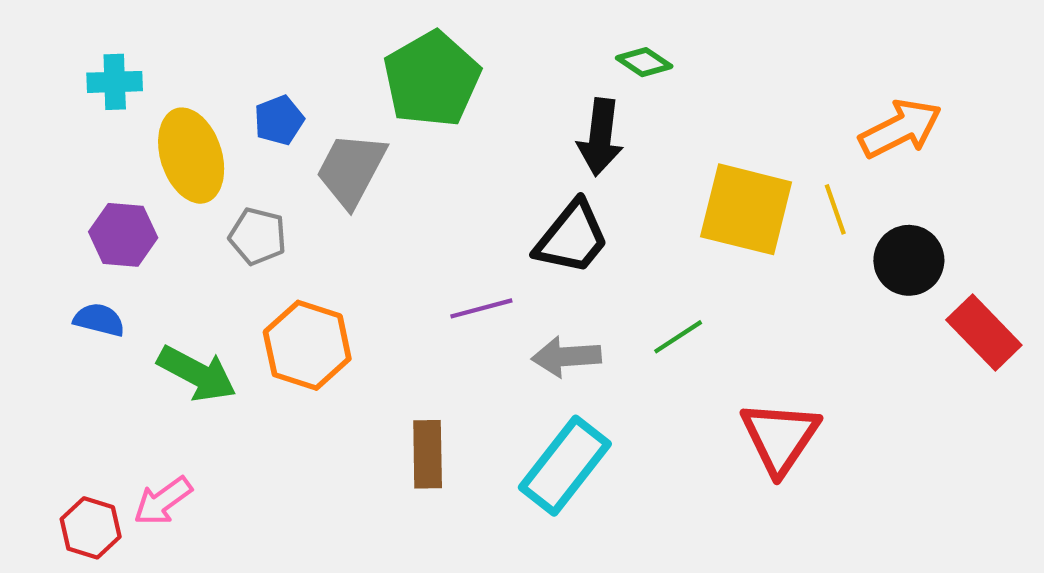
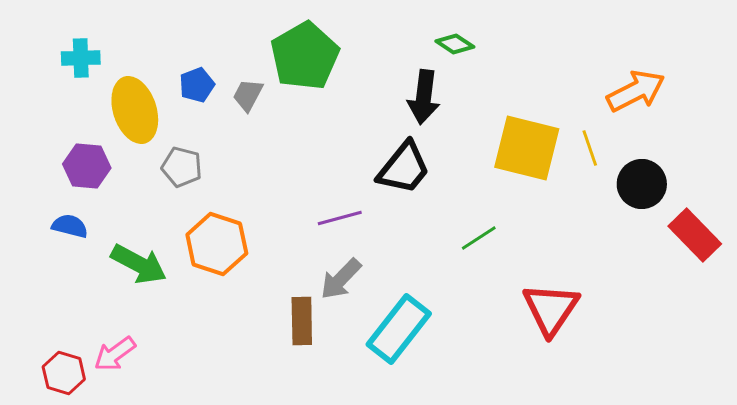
gray trapezoid: (351, 170) -> (248, 95), moved, size x0.6
gray arrow: (566, 357) -> (341, 279), moved, turned -42

